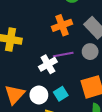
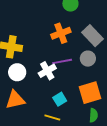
orange triangle: (15, 94) -> (15, 100), turned 35
white circle: (39, 95) -> (17, 72), moved

